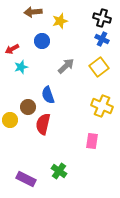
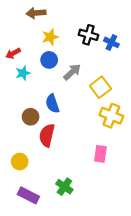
black cross: (102, 18) -> (88, 35), moved
yellow star: (60, 21) -> (50, 37), moved
blue circle: (42, 41) -> (49, 60), moved
yellow square: (99, 67) -> (100, 87), moved
yellow circle: (10, 120) -> (20, 162), moved

